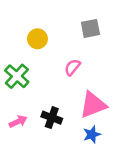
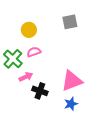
pink semicircle: (72, 67) -> (34, 52), moved, turned 32
pink arrow: (18, 121) -> (26, 77), moved

